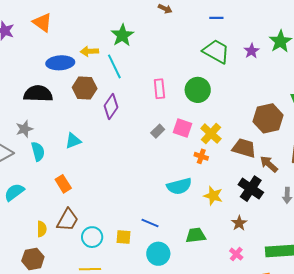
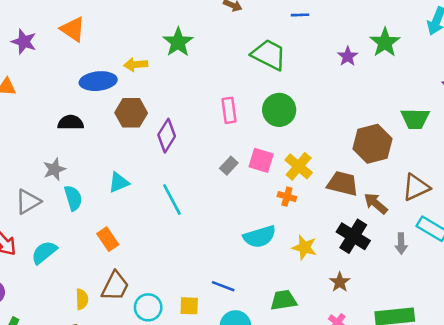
green trapezoid: (216, 51) -> (269, 55), moved
cyan line: (114, 66) -> (172, 200), moved
black semicircle: (38, 94) -> (71, 123), size x0.7

